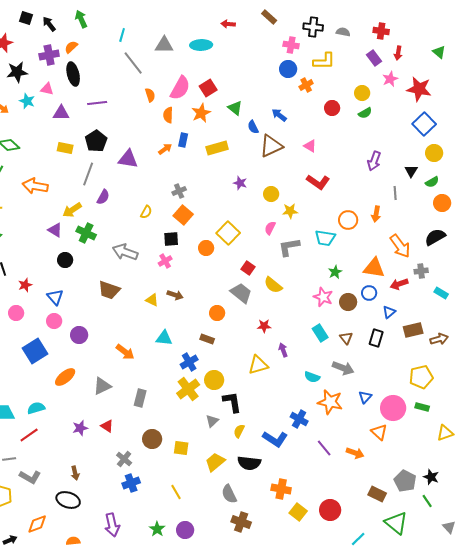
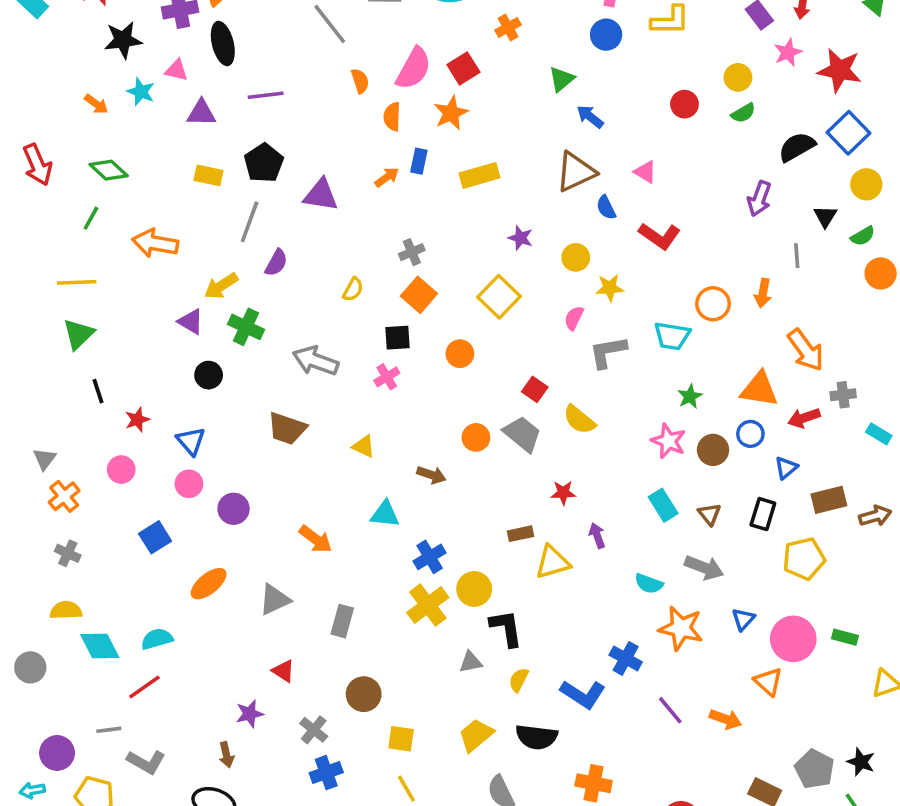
orange cross: (306, 85) -> (508, 27), moved
green triangle: (235, 108) -> (561, 79), moved, turned 42
blue semicircle: (253, 127) -> (606, 208), moved
yellow square: (228, 233) -> (499, 297), moved
black semicircle: (435, 237) -> (797, 147), moved
brown arrow: (175, 295) -> (431, 475), moved
orange circle: (217, 313) -> (476, 437), moved
brown rectangle: (207, 339) -> (520, 534), moved, turned -32
blue square: (35, 351) -> (155, 537), size x0.7
yellow pentagon: (421, 377) -> (804, 559), moved
gray triangle: (212, 421) -> (471, 662), turned 32
purple star: (80, 428) -> (250, 714), moved
yellow square: (181, 448) -> (401, 739), moved

